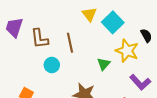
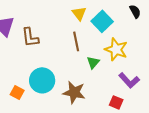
black semicircle: (146, 36) -> (135, 11), moved
brown line: (70, 43) -> (76, 41), moved
cyan circle: (52, 65) -> (42, 80), moved, size x1.6

